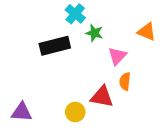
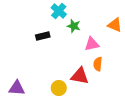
black rectangle: (55, 46) -> (43, 36), size x0.6
pink triangle: (117, 56) -> (92, 44), turned 35

